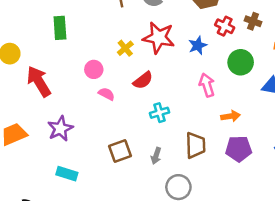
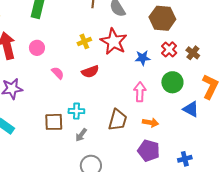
pink circle: (94, 69) -> (37, 48), moved
cyan cross: (160, 113) -> (76, 111), moved
brown trapezoid: (195, 145) -> (118, 120), moved

